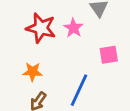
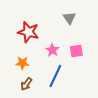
pink star: (73, 28) -> (52, 50), moved

